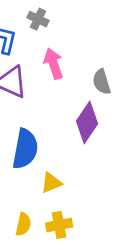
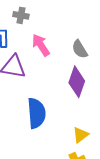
yellow triangle: (51, 183) -> (81, 135), moved

